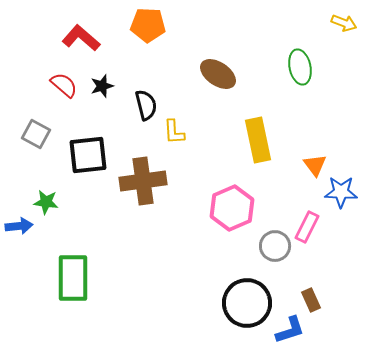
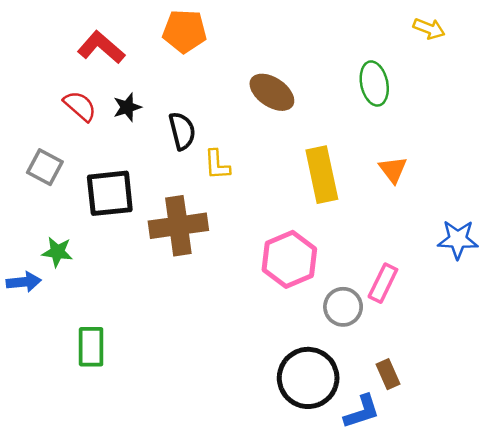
orange triangle: (315, 165) -> (393, 170), moved
blue star: (341, 192) -> (458, 239), moved
green rectangle: (73, 278) -> (91, 347), size x0.7

